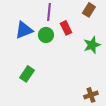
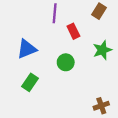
blue triangle: (24, 30) -> (27, 49), moved
green circle: (46, 35) -> (66, 62), moved

